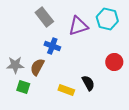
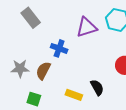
gray rectangle: (44, 17) -> (31, 18), moved
green square: (23, 87) -> (34, 99), moved

